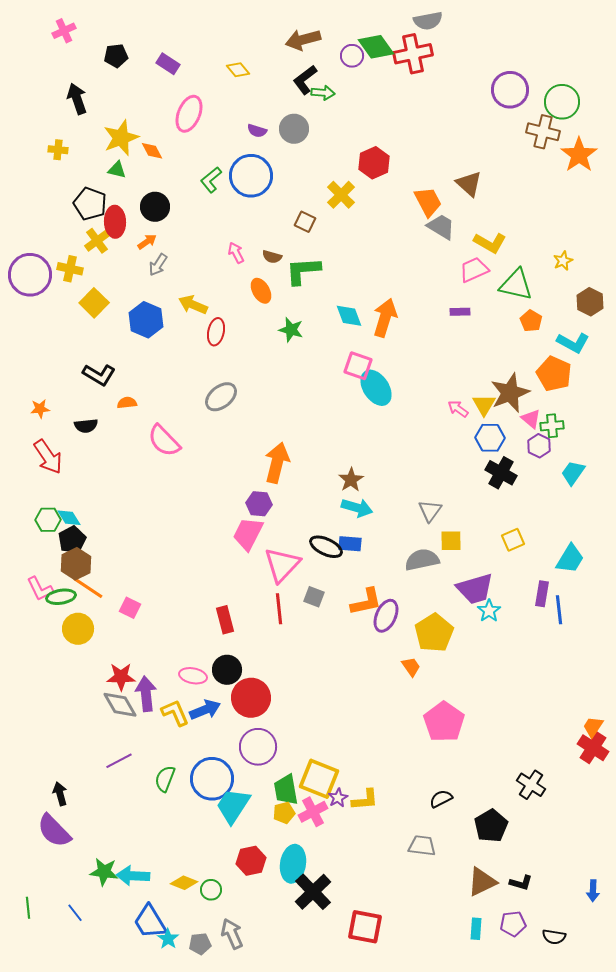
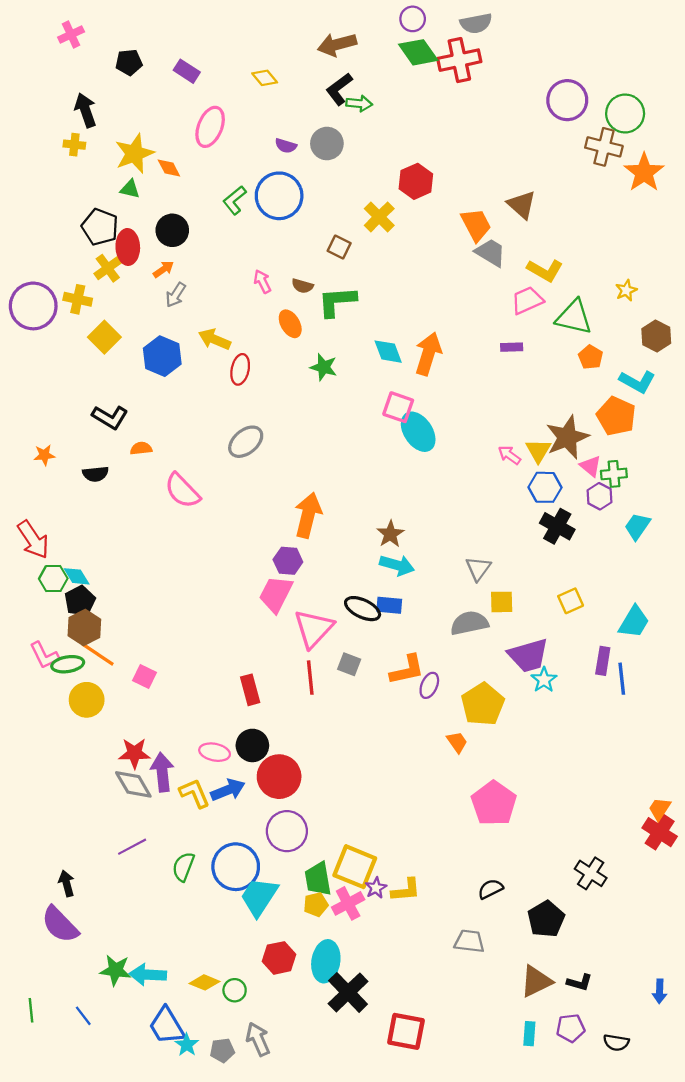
purple circle: (352, 56) -> (413, 19), moved
yellow cross: (58, 150) -> (74, 145), moved
red arrow: (48, 457) -> (33, 540), moved
purple ellipse: (386, 616) -> (429, 685), size x0.7

